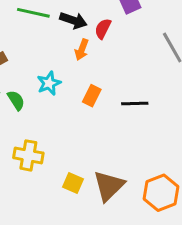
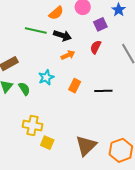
red semicircle: (103, 29) -> (96, 47), moved
orange arrow: (82, 50) -> (68, 55), turned -136
yellow square: (73, 183) -> (47, 143), moved

